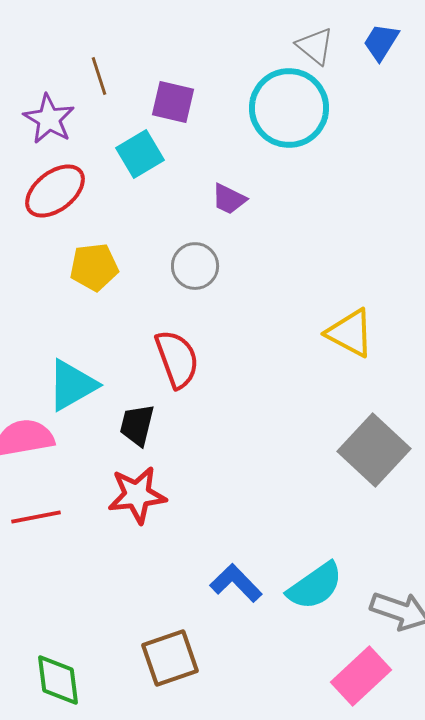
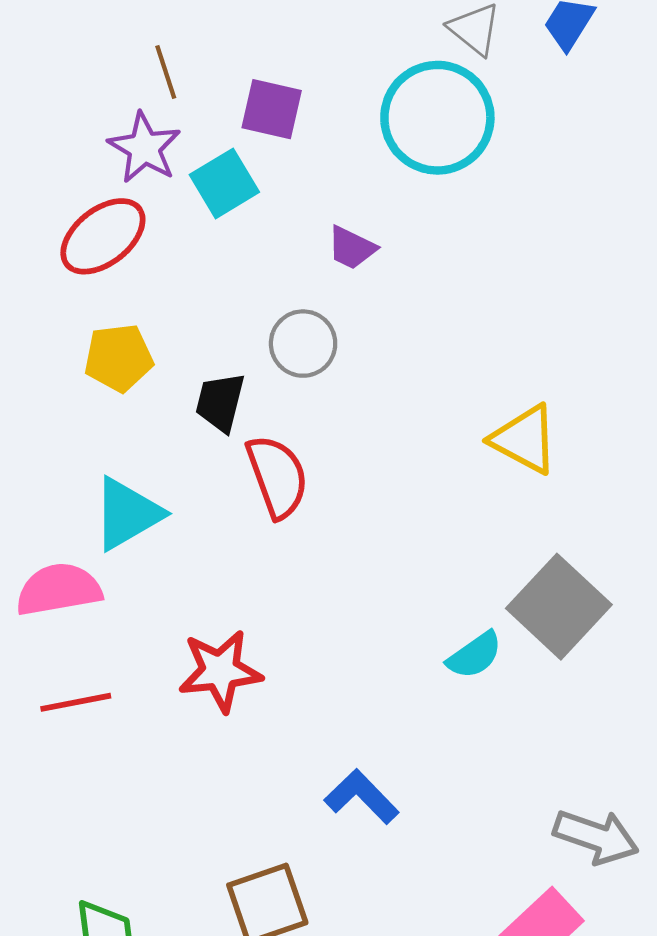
purple star: (49, 119) -> (144, 148), moved
yellow pentagon: (94, 267) -> (119, 358), moved
black trapezoid: (137, 425) -> (220, 402), moved
cyan semicircle: (315, 586) -> (475, 655), moved, size x0.7

